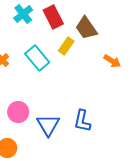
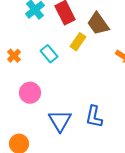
cyan rectangle: (37, 58) -> (49, 54), size x0.7
pink circle: (18, 112) -> (30, 93), moved

